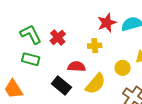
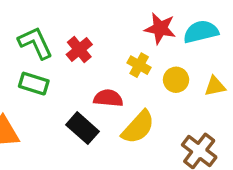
red star: (107, 23) -> (160, 28), turned 30
yellow cross: (95, 46) -> (139, 65), turned 32
yellow circle: (123, 68) -> (176, 80), moved

